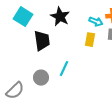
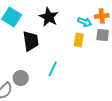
gray circle: (41, 78) -> (21, 78), moved

